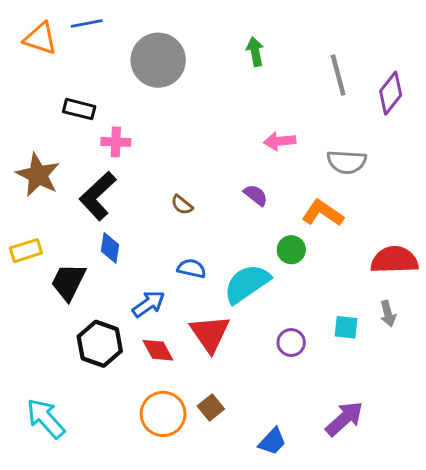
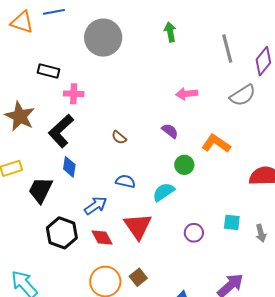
gray semicircle: (347, 162) -> (243, 95), moved, turned -36
green circle: (291, 250) -> (184, 165), moved
cyan semicircle: (247, 284) -> (164, 192), size x0.7
gray arrow: (388, 314) -> (261, 233), moved

